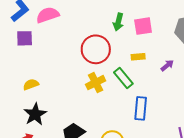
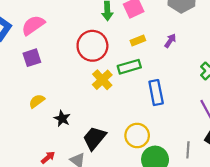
purple square: (25, 38) -> (32, 58), moved
green rectangle: (123, 78) -> (129, 67), turned -50
black star: (35, 114) -> (62, 119), moved, size x0.7

